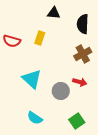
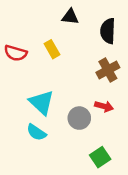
yellow rectangle: (40, 38) -> (52, 49), turned -48
cyan semicircle: (35, 118) -> (36, 132), moved

